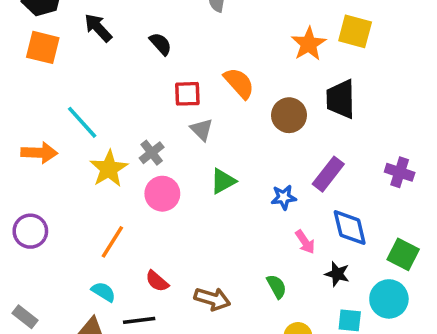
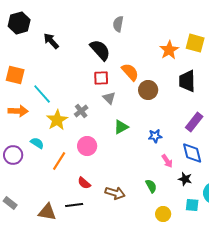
black semicircle: (161, 44) -> (100, 50), moved, size x1.6
orange square: (43, 47) -> (15, 75), moved
brown circle: (289, 115) -> (148, 90), moved
purple rectangle: (328, 174) -> (194, 122), moved
pink circle: (162, 194) -> (87, 146), moved
cyan semicircle: (103, 292) -> (37, 143), moved

